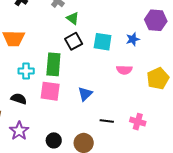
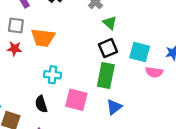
green rectangle: (53, 64) -> (106, 76), moved
pink semicircle: (124, 70) -> (154, 72), moved
black semicircle: (19, 99) -> (41, 104), turned -133

